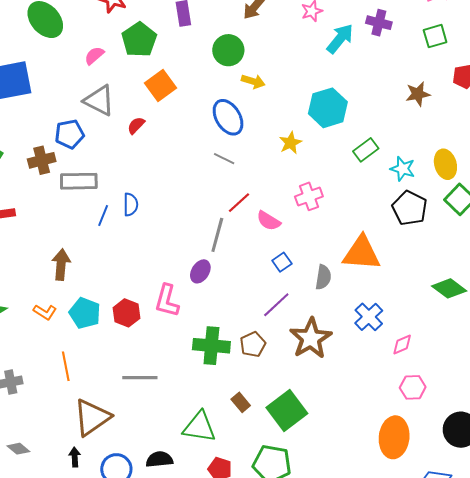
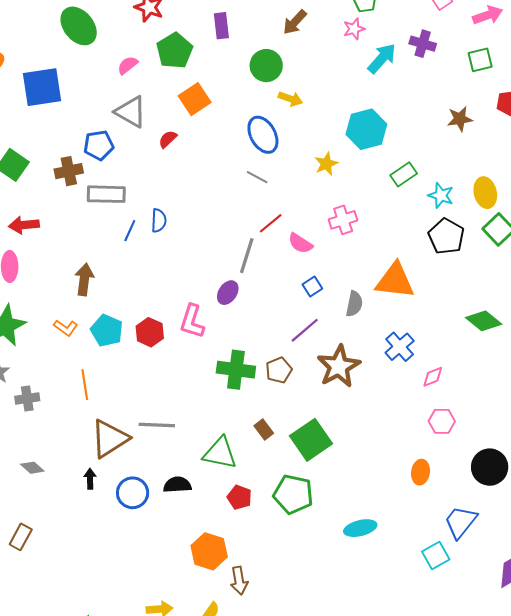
gray line: (140, 378) -> (157, 425), moved
orange ellipse: (394, 437) -> (420, 472), size x0.6

